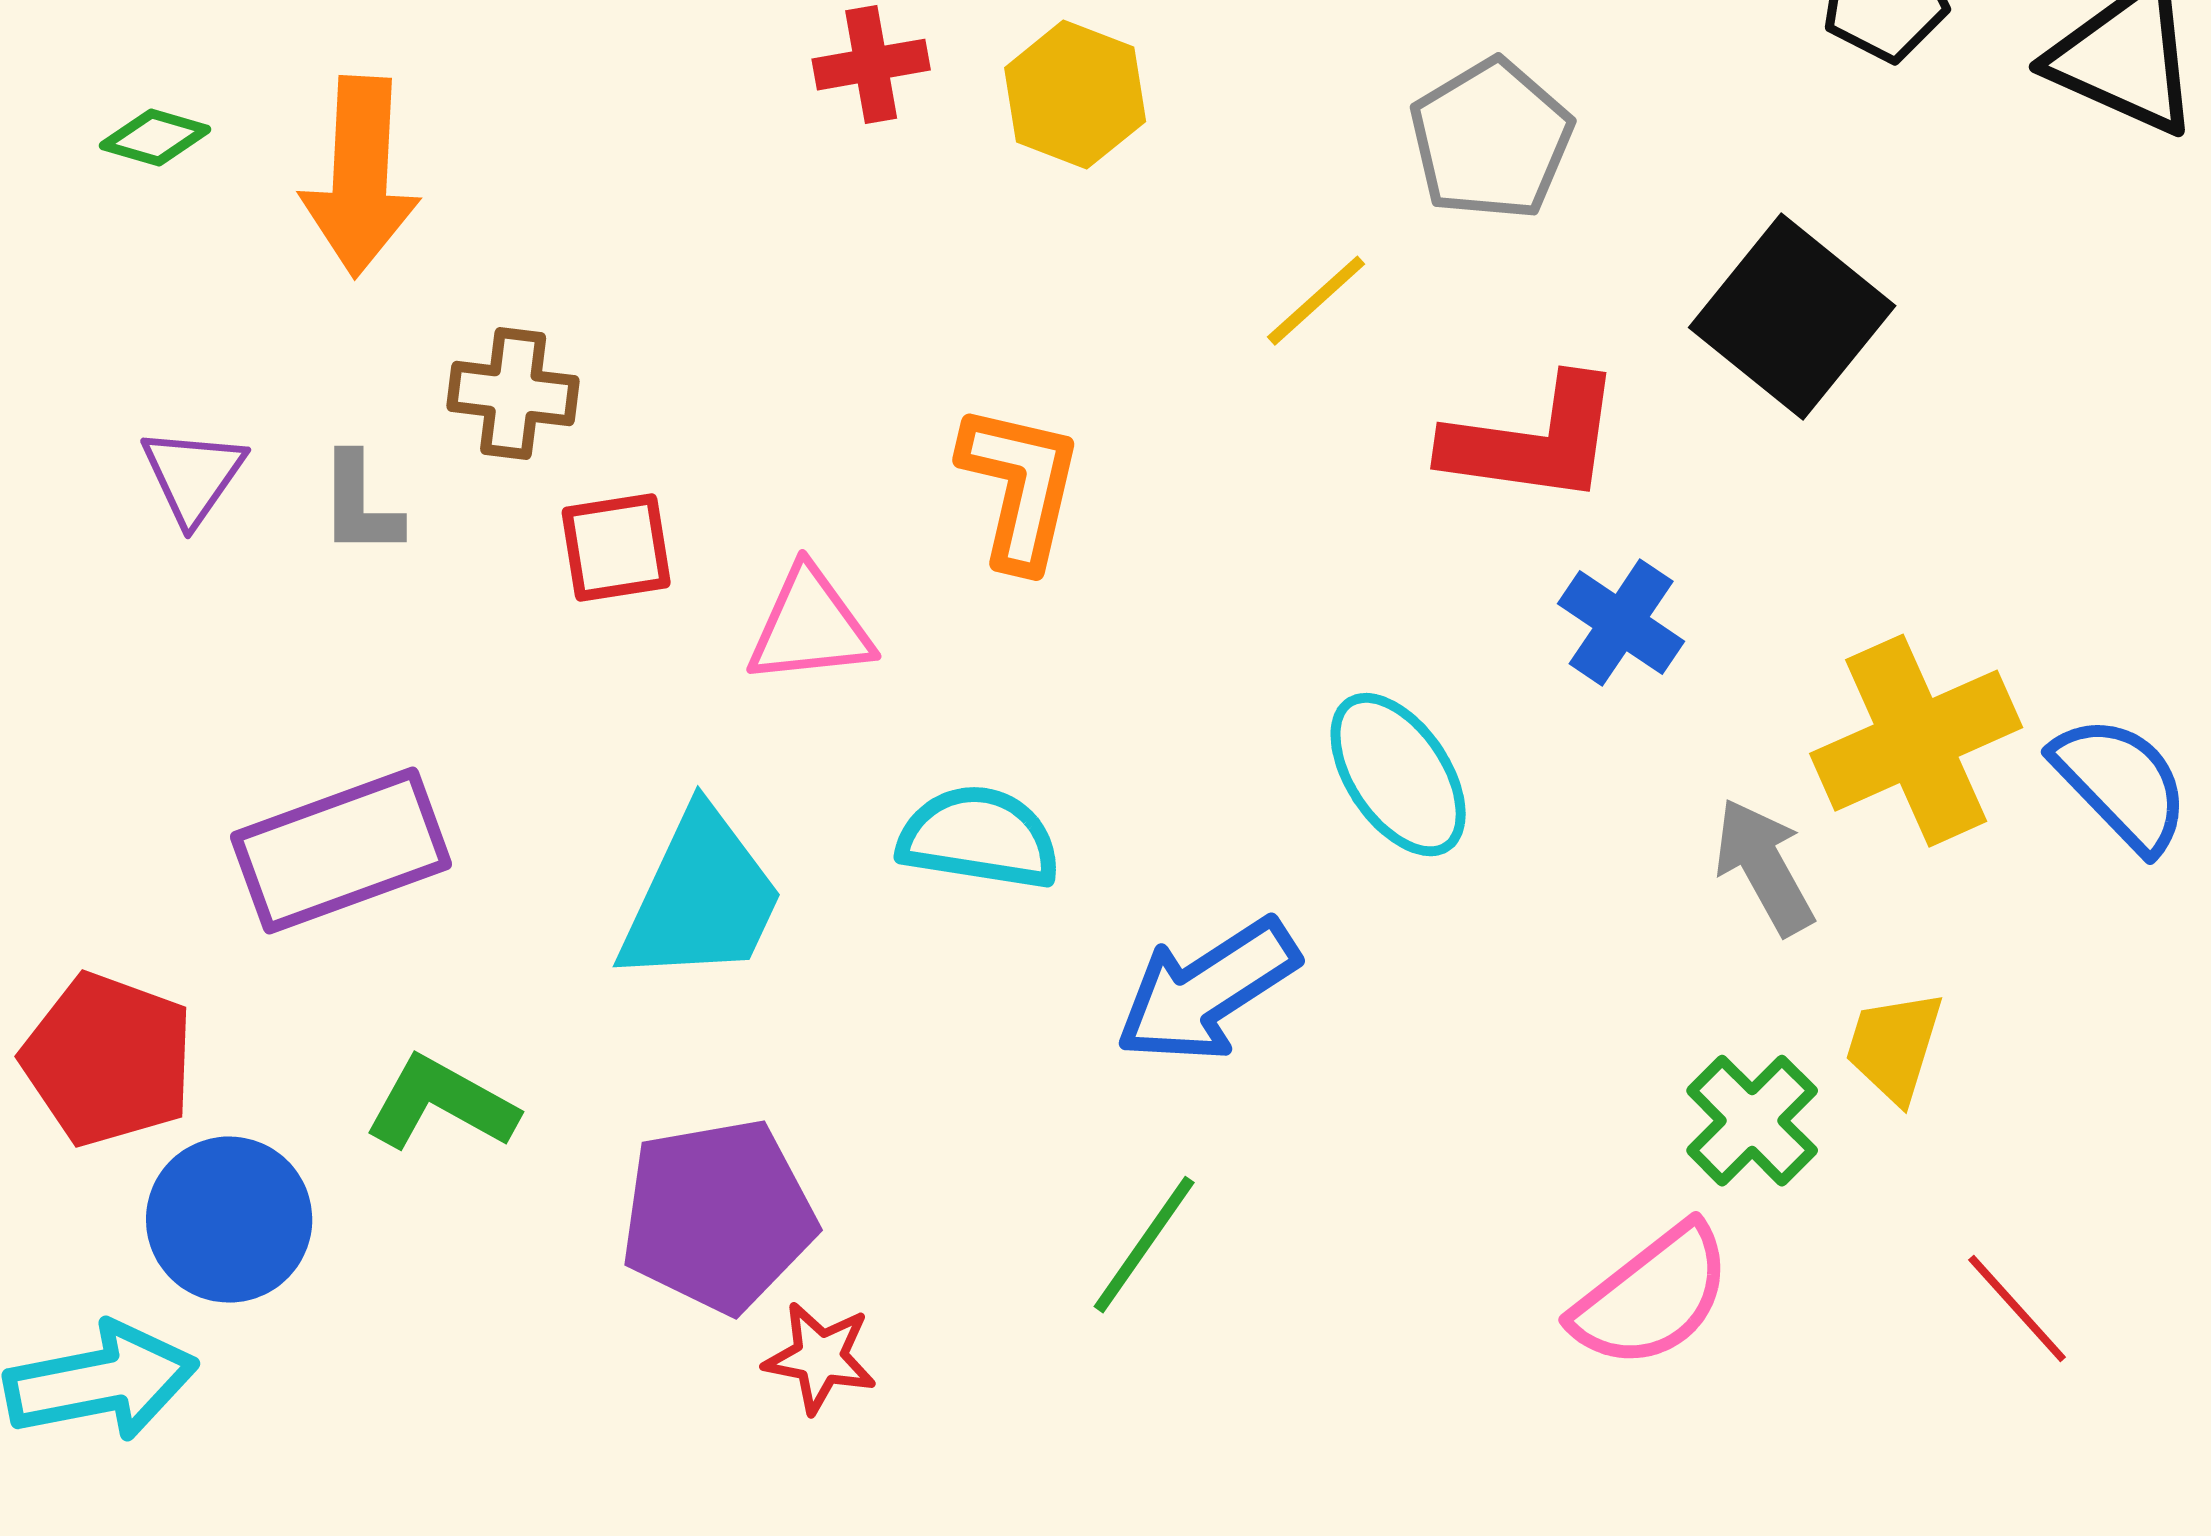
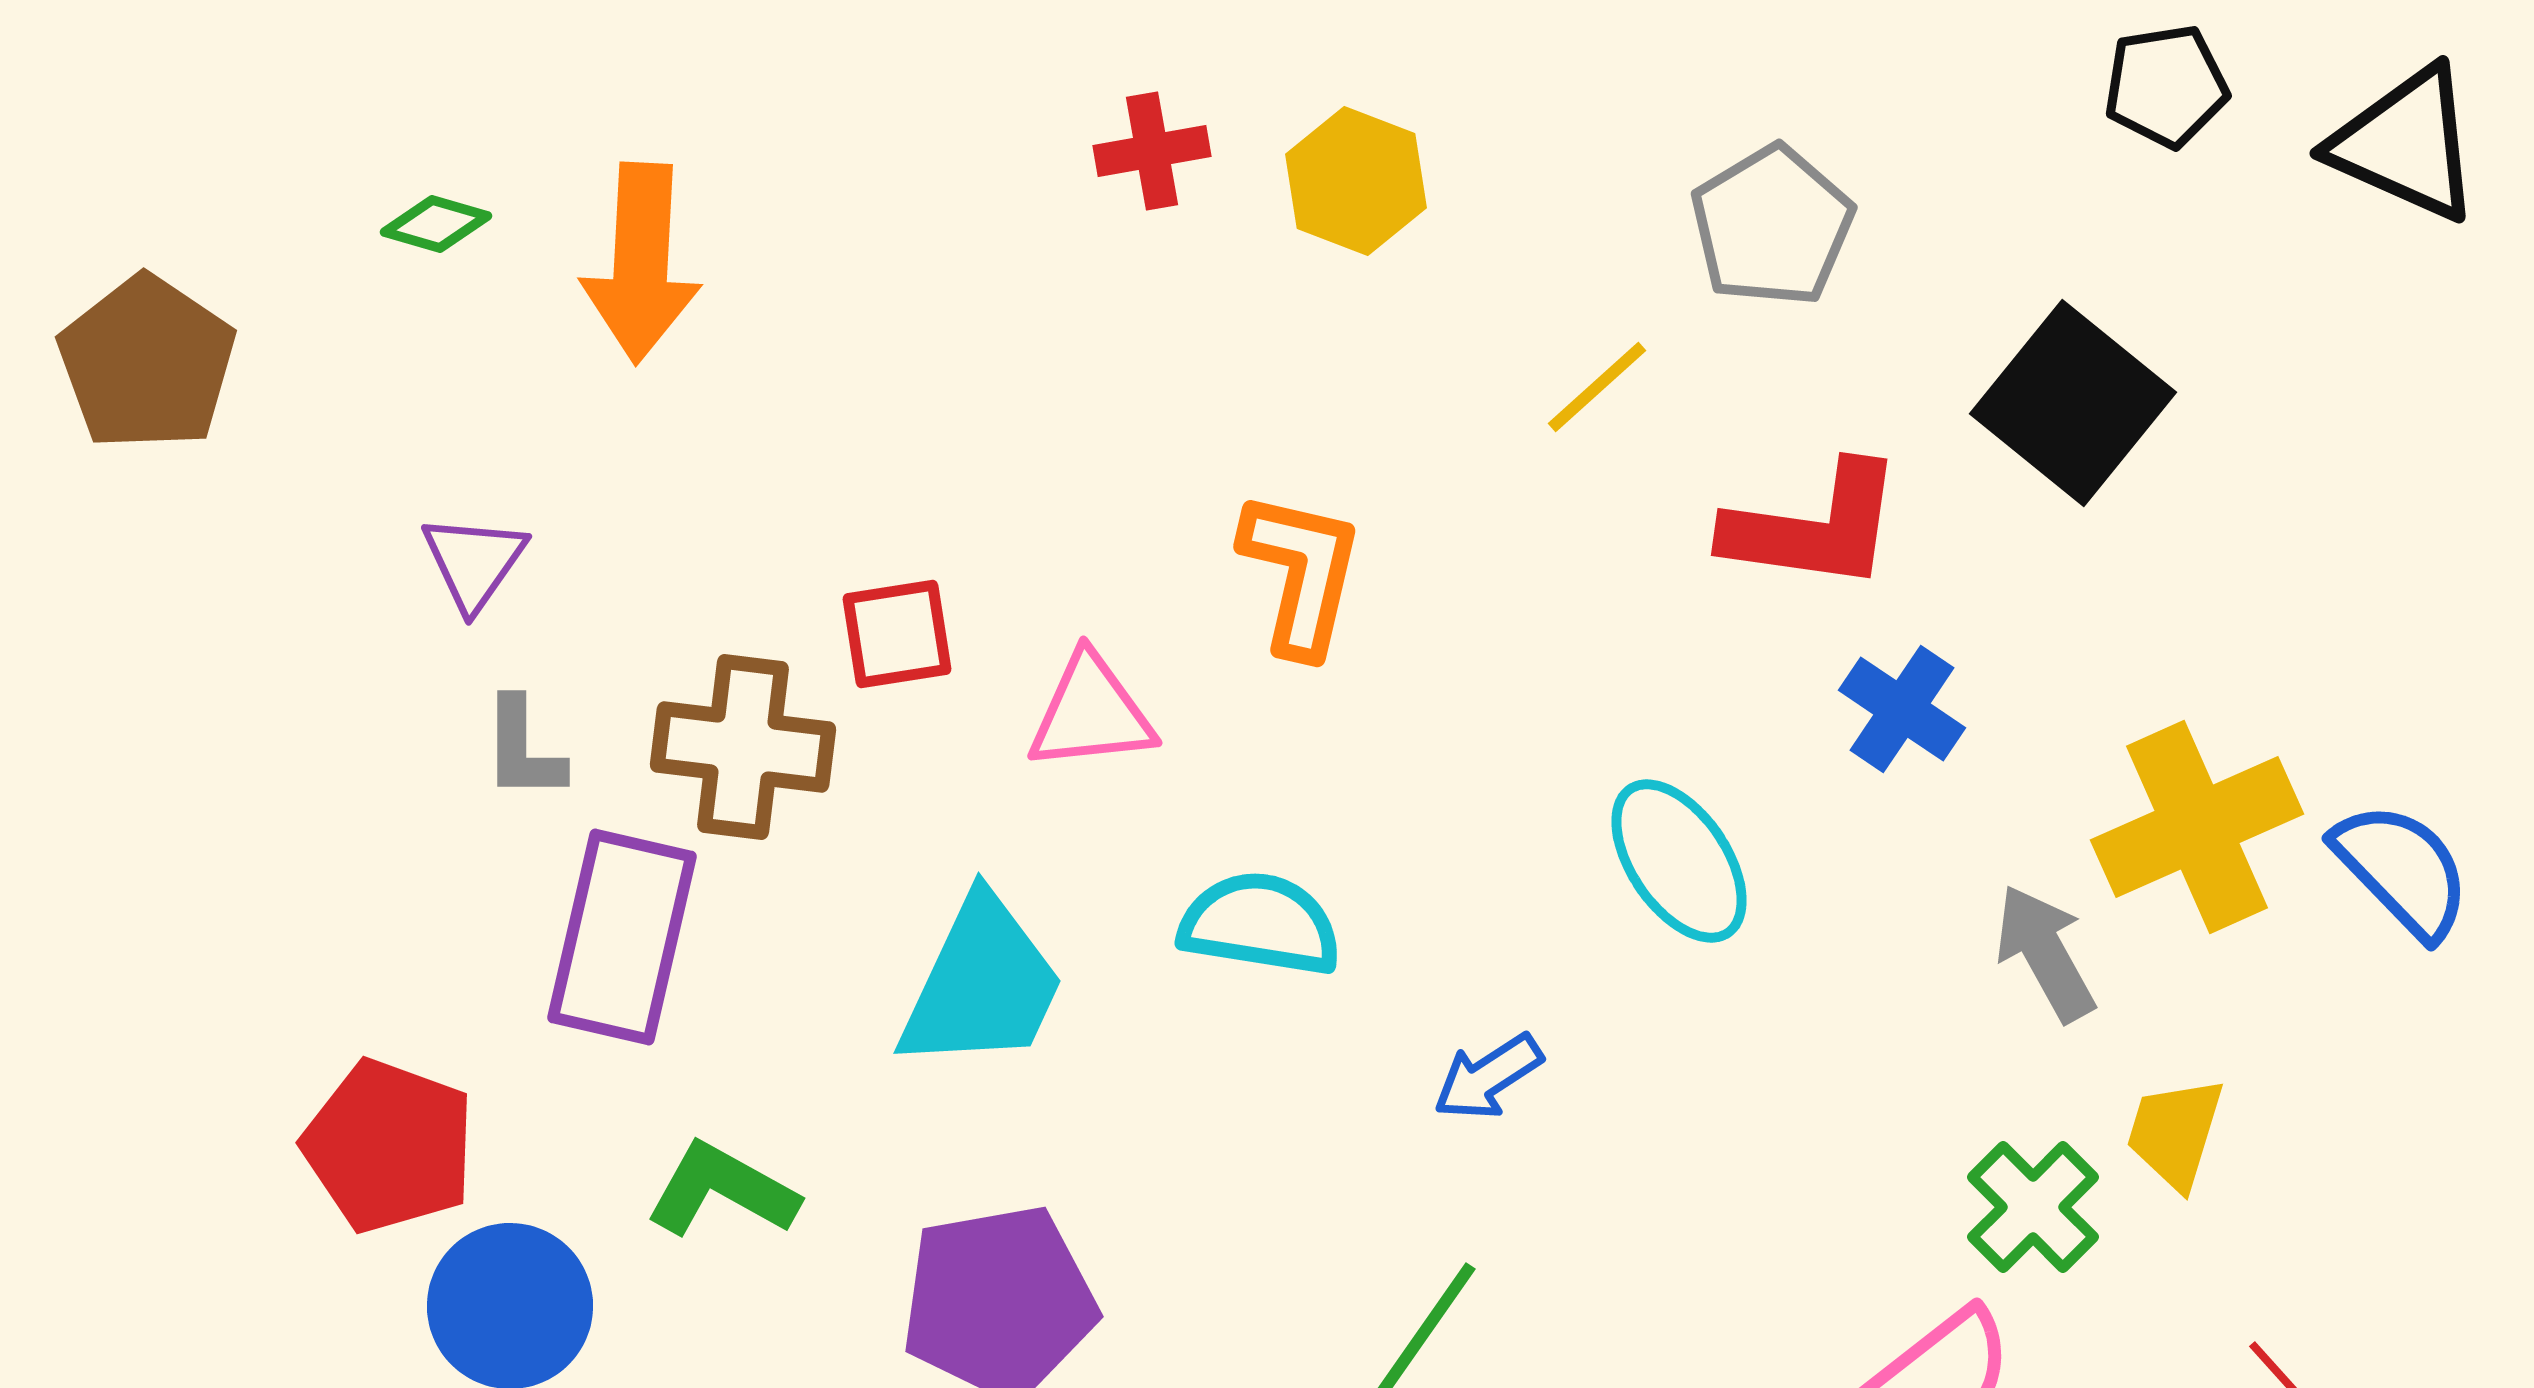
brown cross: (513, 394) -> (743, 747), moved, size x1.4
gray L-shape: (360, 505) -> (523, 749), moved
purple rectangle: (341, 851) -> (622, 937), turned -57
blue arrow: (1207, 991) -> (1488, 1077), size x0.6

